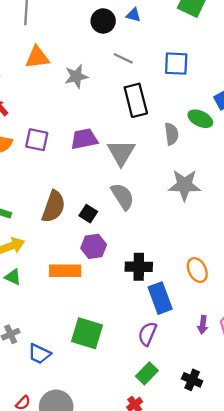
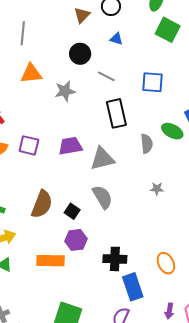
black circle: (103, 21) -> (80, 54), moved
gray triangle: (121, 153) -> (102, 159), turned 44
gray star: (185, 185) -> (157, 189), size x0.5

